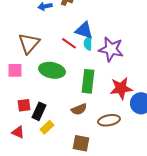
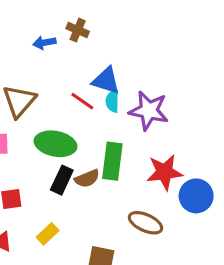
brown semicircle: (79, 109) -> (87, 179), moved
black rectangle: (39, 111) -> (62, 180), moved
brown ellipse: (109, 120) -> (146, 223), turned 35

